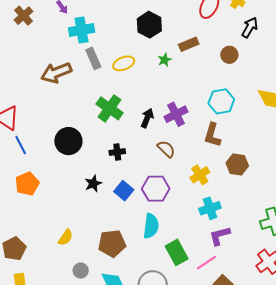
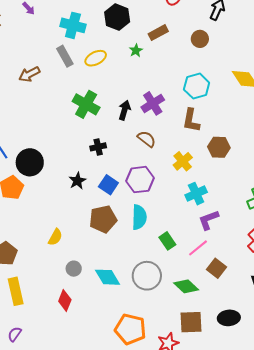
cyan cross: (82, 30) -> (73, 25), moved, turned 30
brown arrow: (56, 73) -> (29, 74), size x0.7
black circle: (68, 141) -> (30, 162), moved
brown pentagon: (112, 244) -> (103, 219), moved
green rectangle: (177, 252) -> (167, 241), size x0.7

